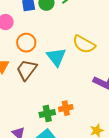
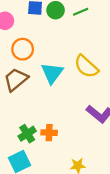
green cross: (47, 114) -> (27, 134), turned -35

